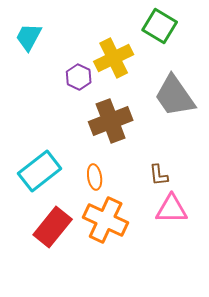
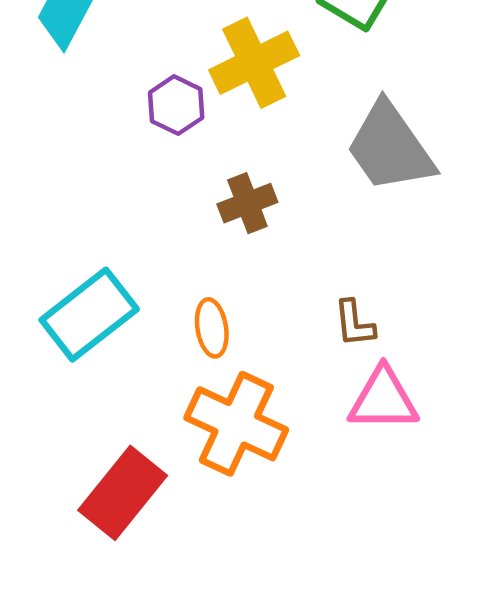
brown cross: (111, 121) -> (247, 203), size x0.6
red rectangle: (53, 227) -> (123, 493), moved

